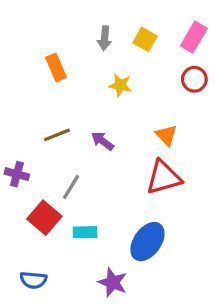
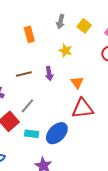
orange triangle: (166, 135) -> (77, 83), moved
purple arrow: (102, 141) -> (49, 74), moved, turned -144
blue ellipse: (147, 242) -> (57, 133), moved

